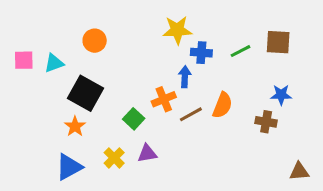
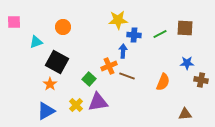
pink square: (24, 60) -> (14, 22), moved
orange semicircle: (222, 105) -> (163, 82), moved
brown line: (191, 114) -> (127, 76), turned 49
brown cross: (266, 122) -> (201, 80), moved
purple triangle: (147, 153) -> (98, 102), size x1.5
brown triangle: (299, 171) -> (185, 114), moved

